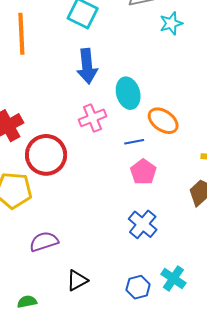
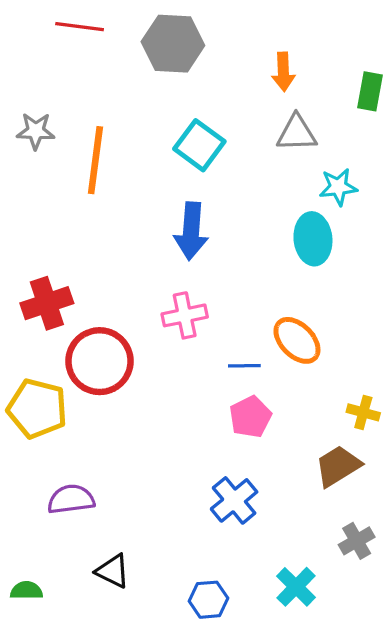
cyan ellipse: (128, 93) -> (313, 239), moved
cyan cross: (173, 278) -> (296, 587), moved
black triangle: (77, 280) -> (113, 571), turned 45

